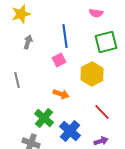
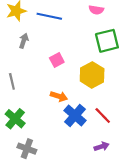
blue line: (65, 36) -> (49, 16), moved, turned -70
green cross: (44, 118) -> (15, 119), moved
blue cross: (70, 131) -> (75, 116), moved

